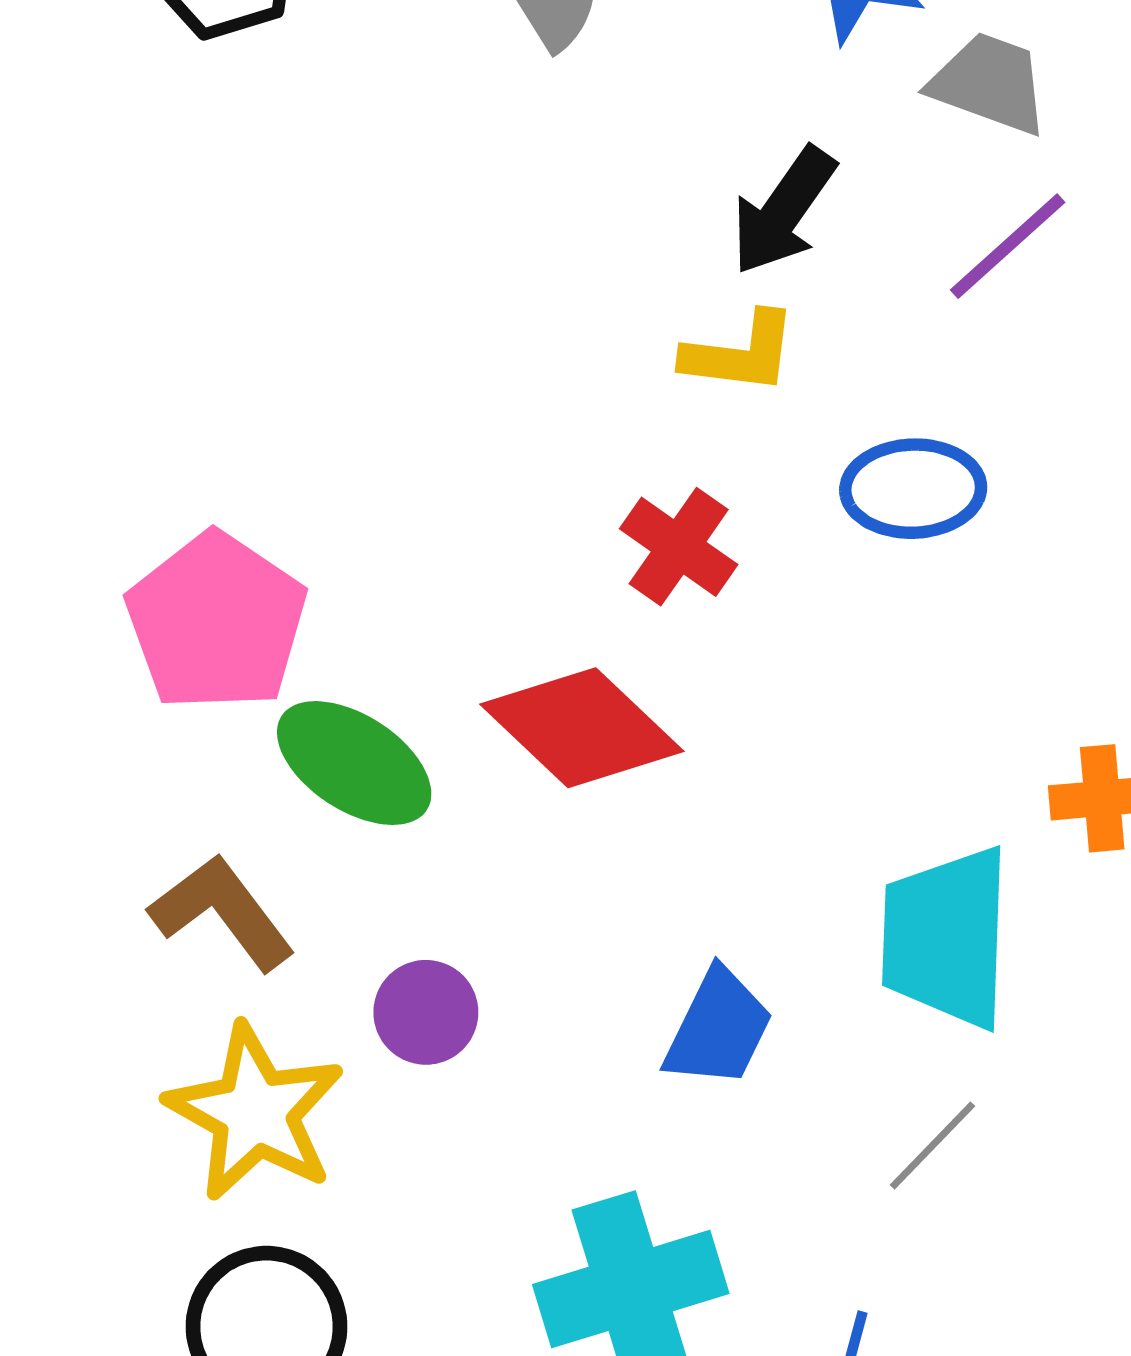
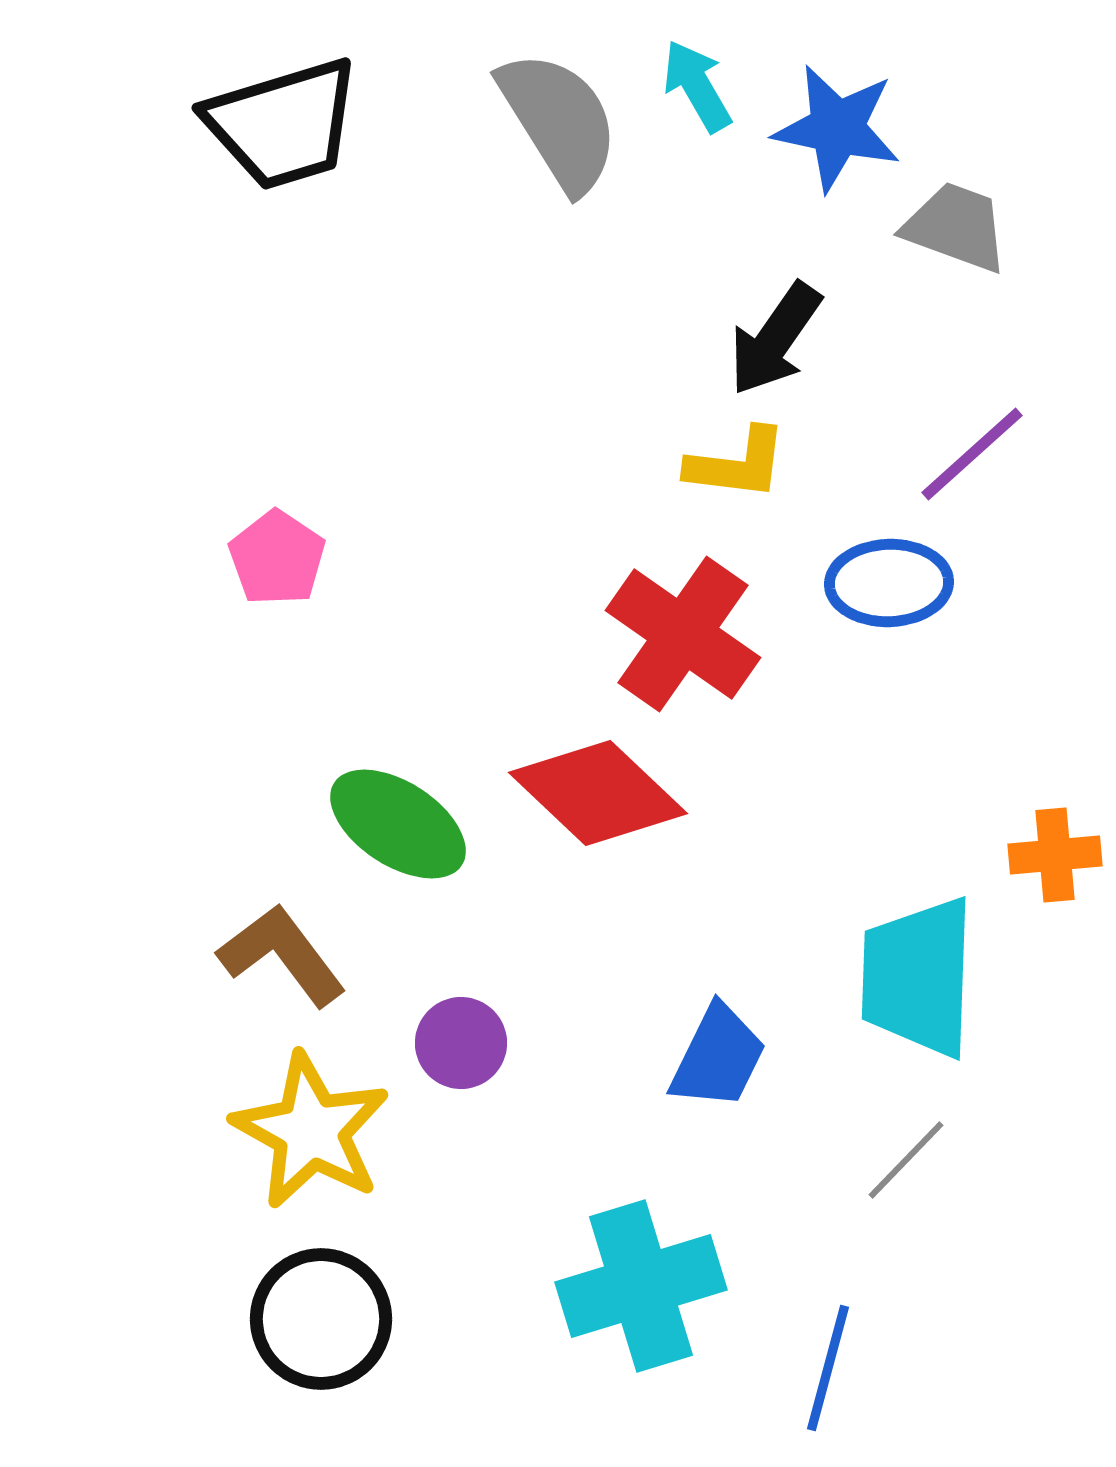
purple line: (1008, 246) -> (972, 454), moved
red cross: (679, 547) -> (683, 634), size x1.5
pink pentagon: (216, 622) -> (277, 558), moved, size x0.6

